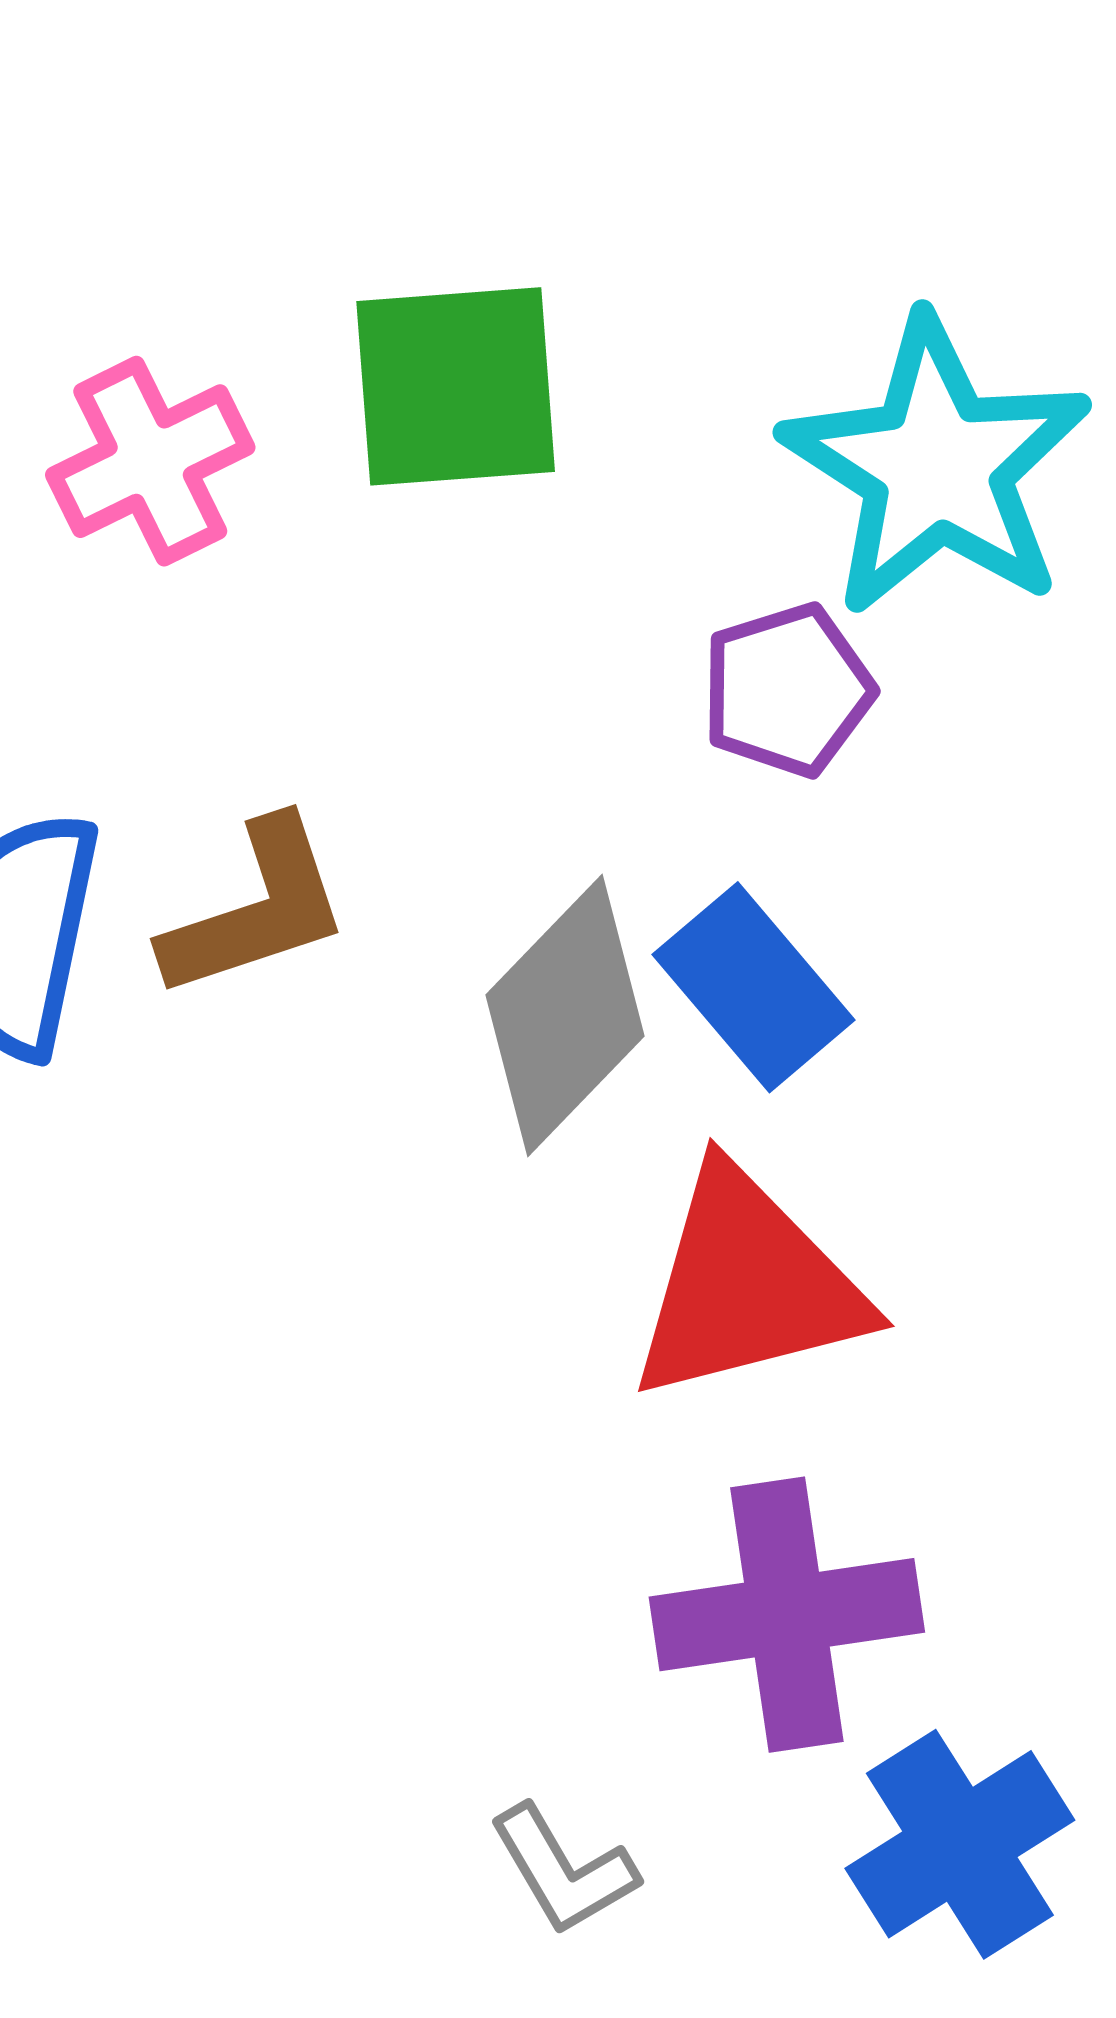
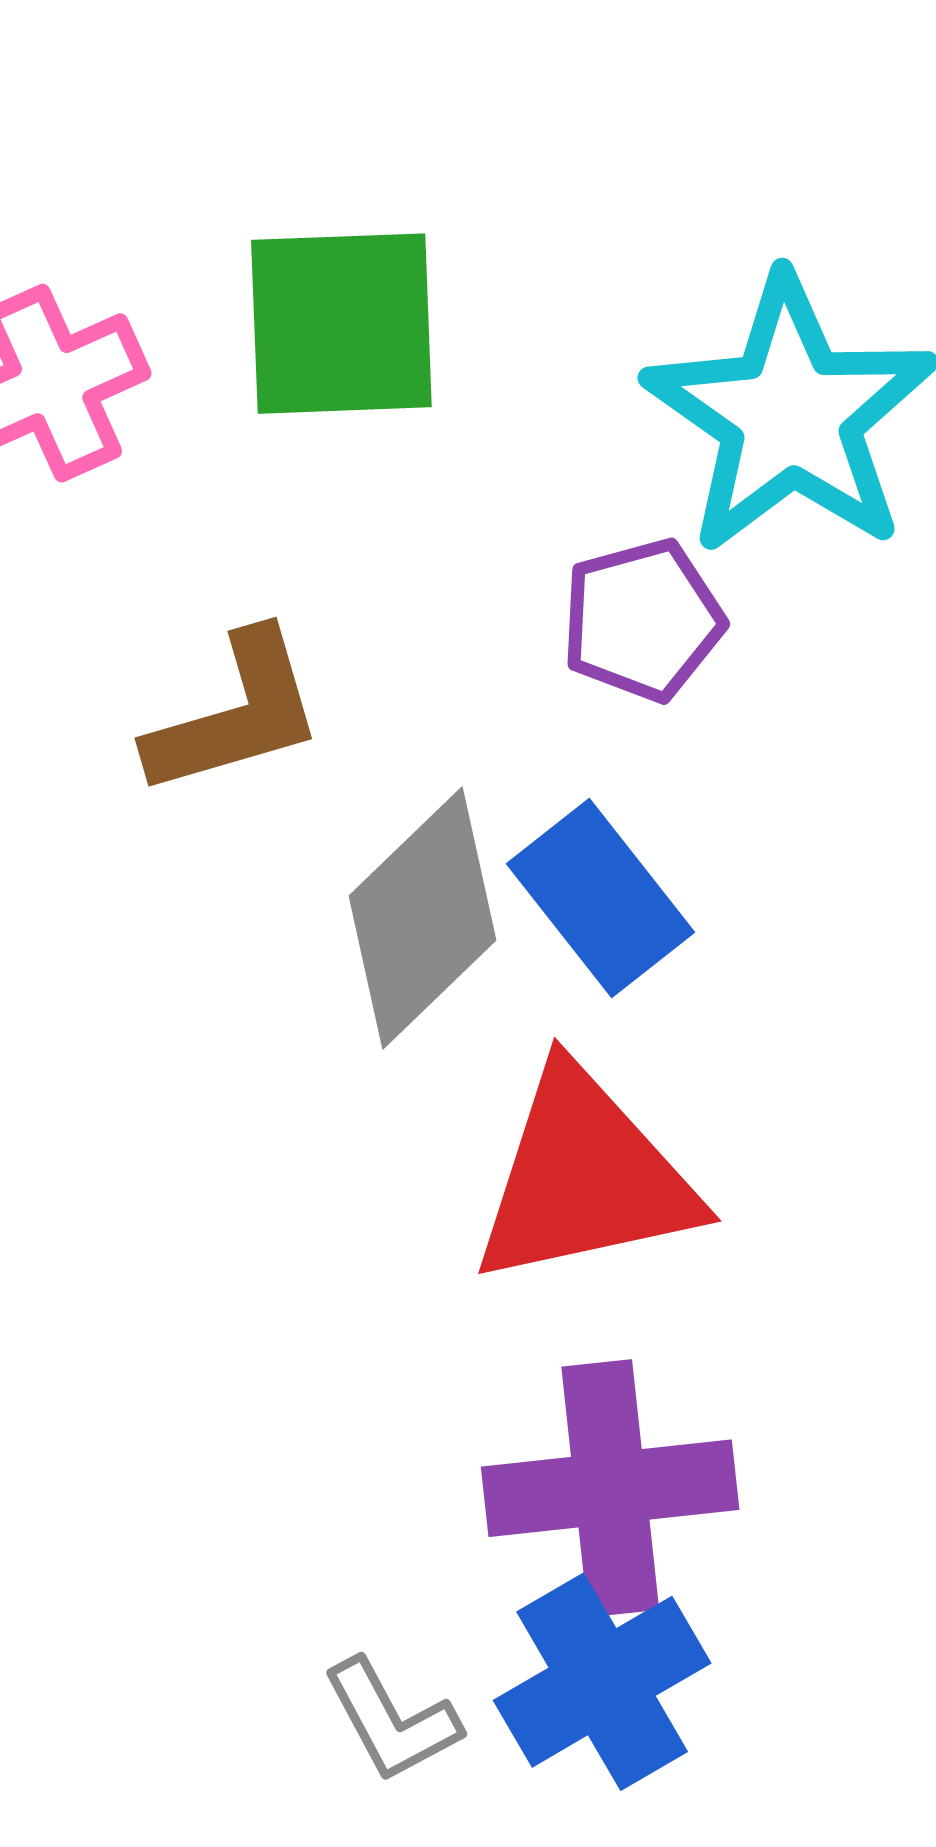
brown L-shape: (256, 909) -> (235, 714), moved
blue cross: (960, 1844) -> (602, 1682), moved

